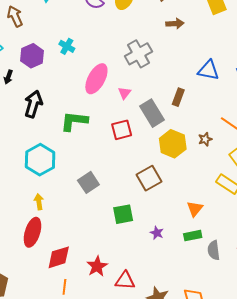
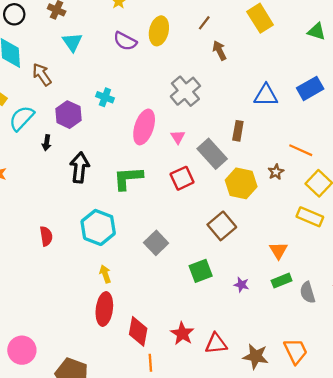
brown arrow: (175, 24) -> (219, 51), turned -102
red diamond: (59, 257) -> (138, 331), turned -52

